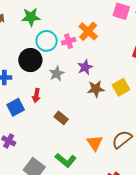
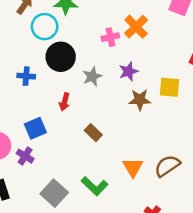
cyan circle: (47, 41) -> (45, 27), moved
yellow square: (121, 87) -> (169, 87), moved, turned 30
blue square: (16, 107) -> (35, 128), moved

